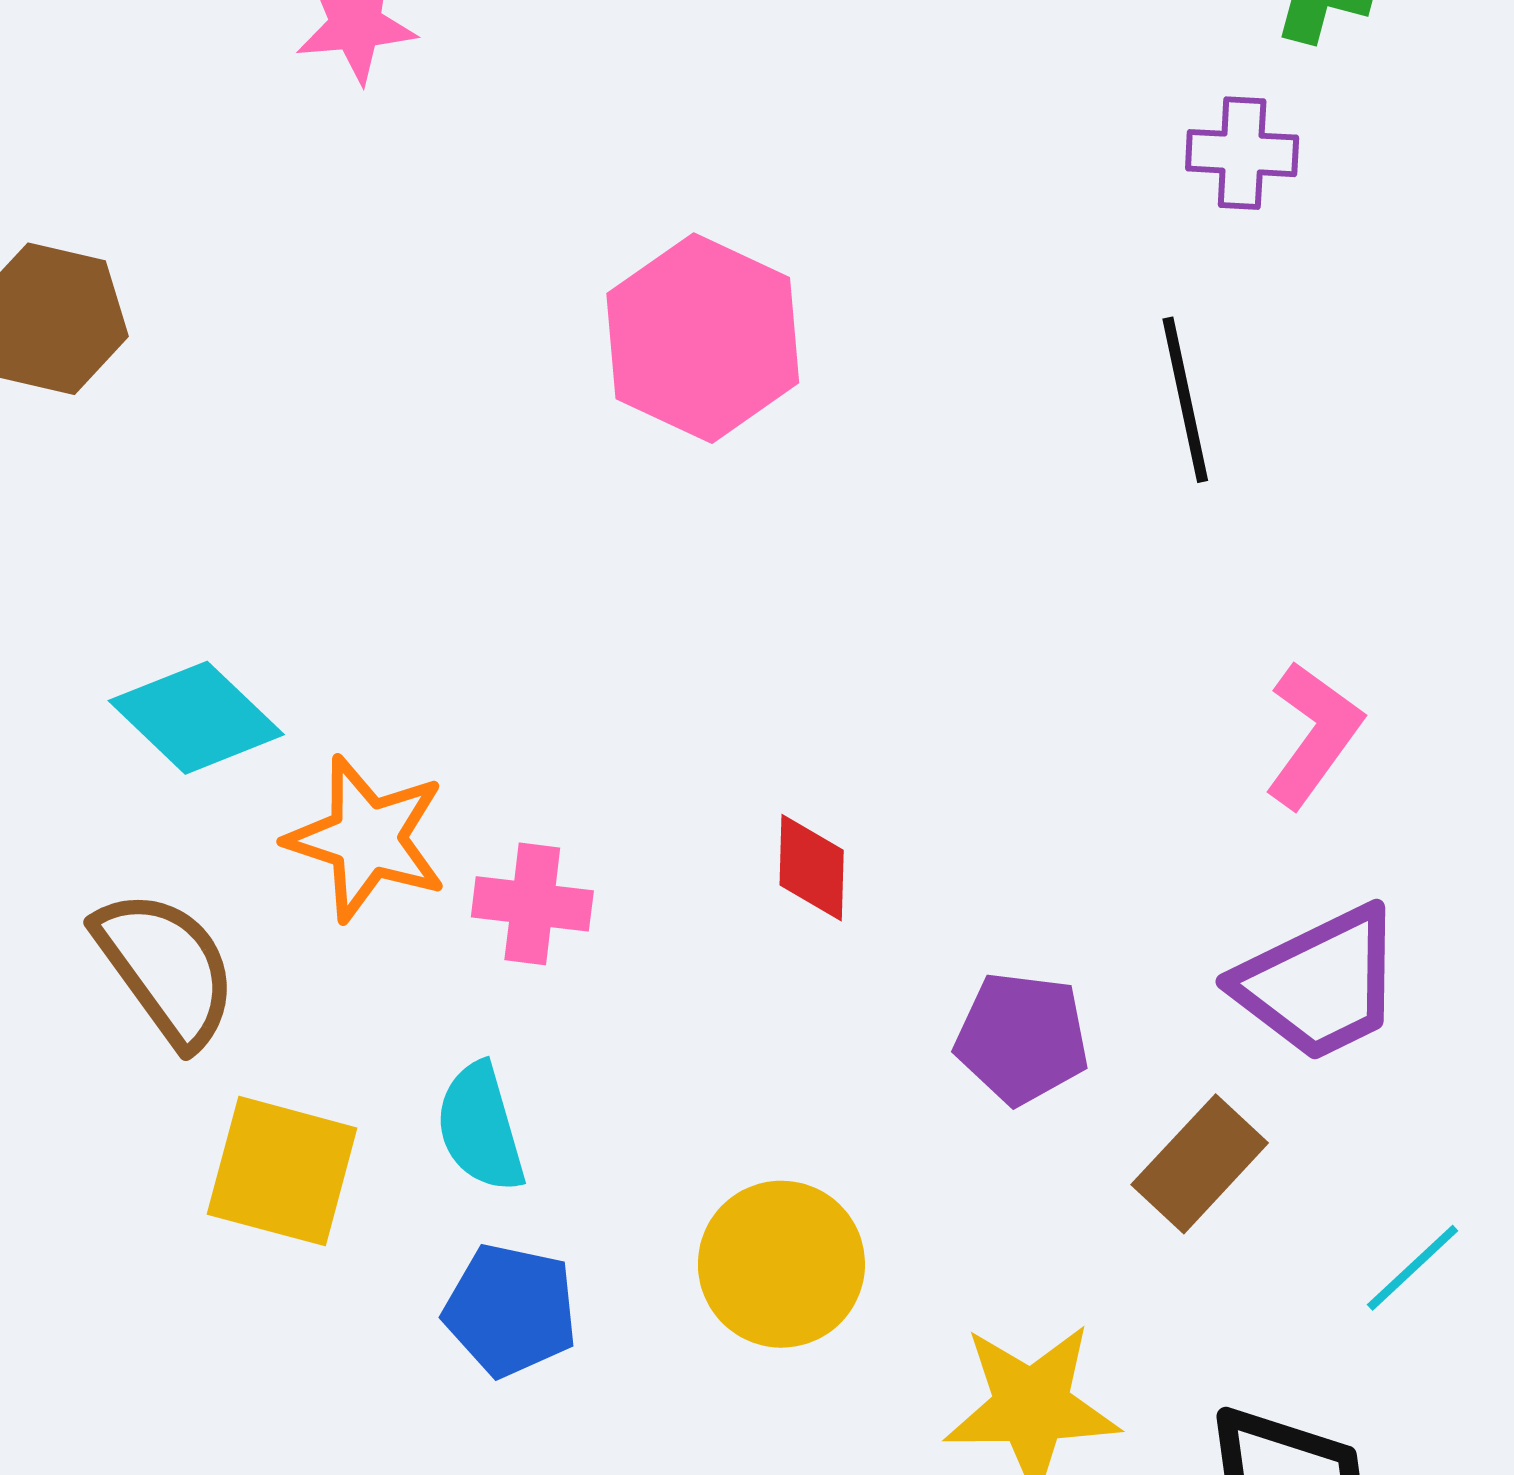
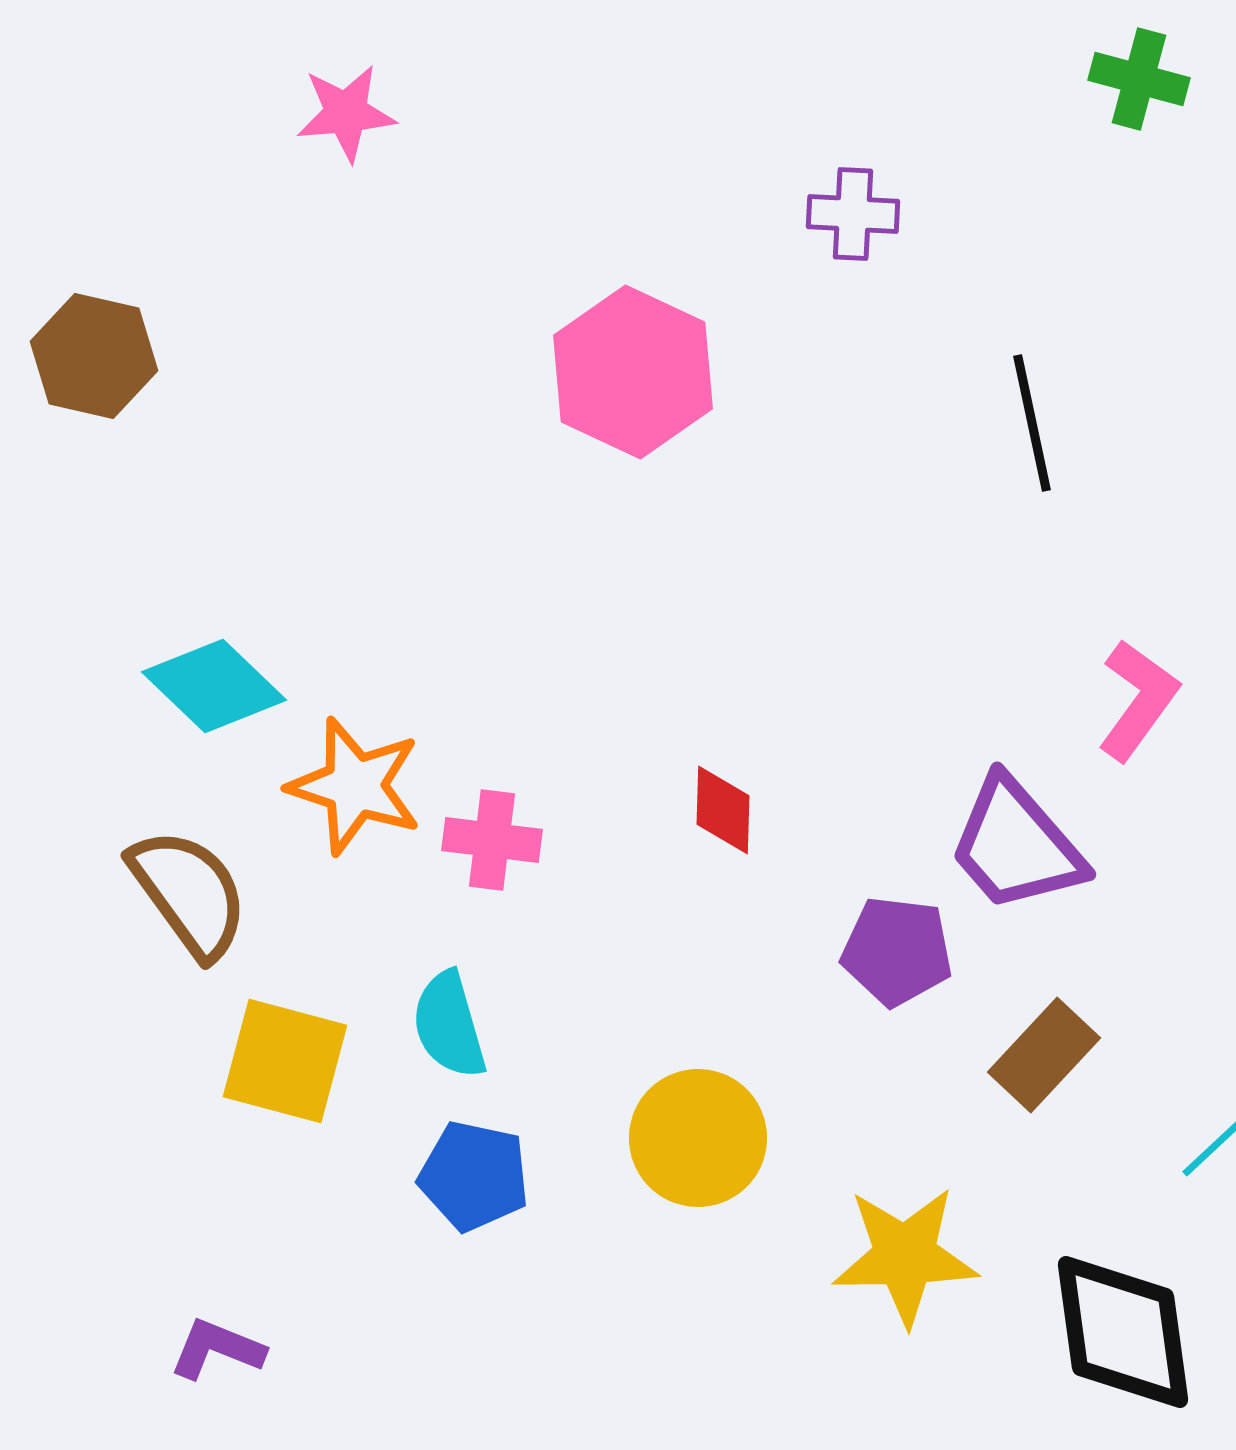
purple cross: (1242, 153) -> (853, 214), moved
purple trapezoid: (1319, 984) -> (1016, 845), moved, turned 75

